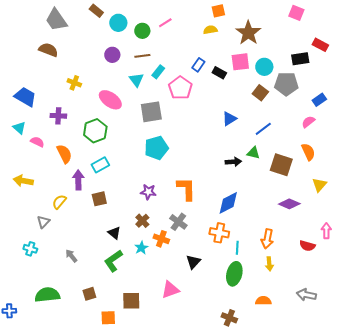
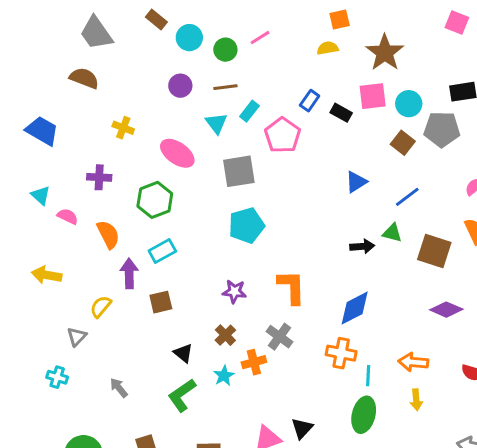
blue trapezoid: (25, 97) -> (42, 131), moved
orange cross: (161, 239) -> (254, 362), turned -35
orange arrow: (267, 239) -> (413, 362), turned 84
black triangle: (193, 262) -> (302, 428), moved

